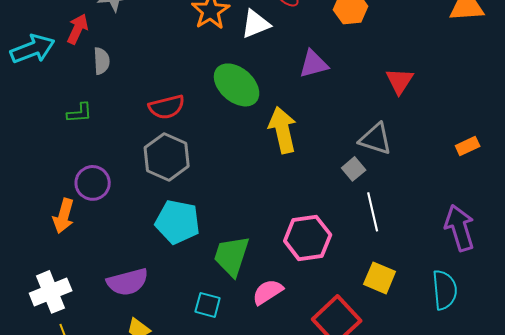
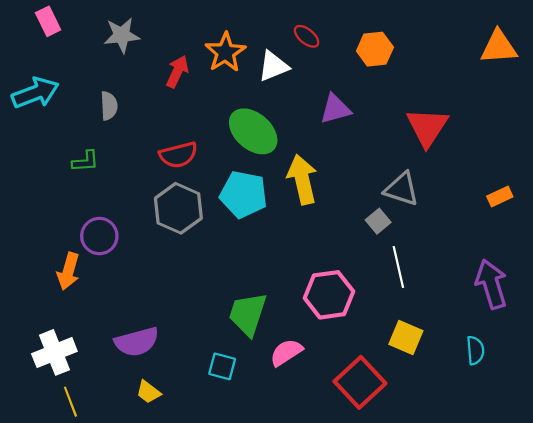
red arrow: (78, 29) -> (177, 72), moved
red triangle: (400, 81) -> (427, 127), size x1.4
cyan pentagon: (178, 222) -> (244, 194), moved
cyan semicircle: (445, 290) -> (475, 350), size x0.7

